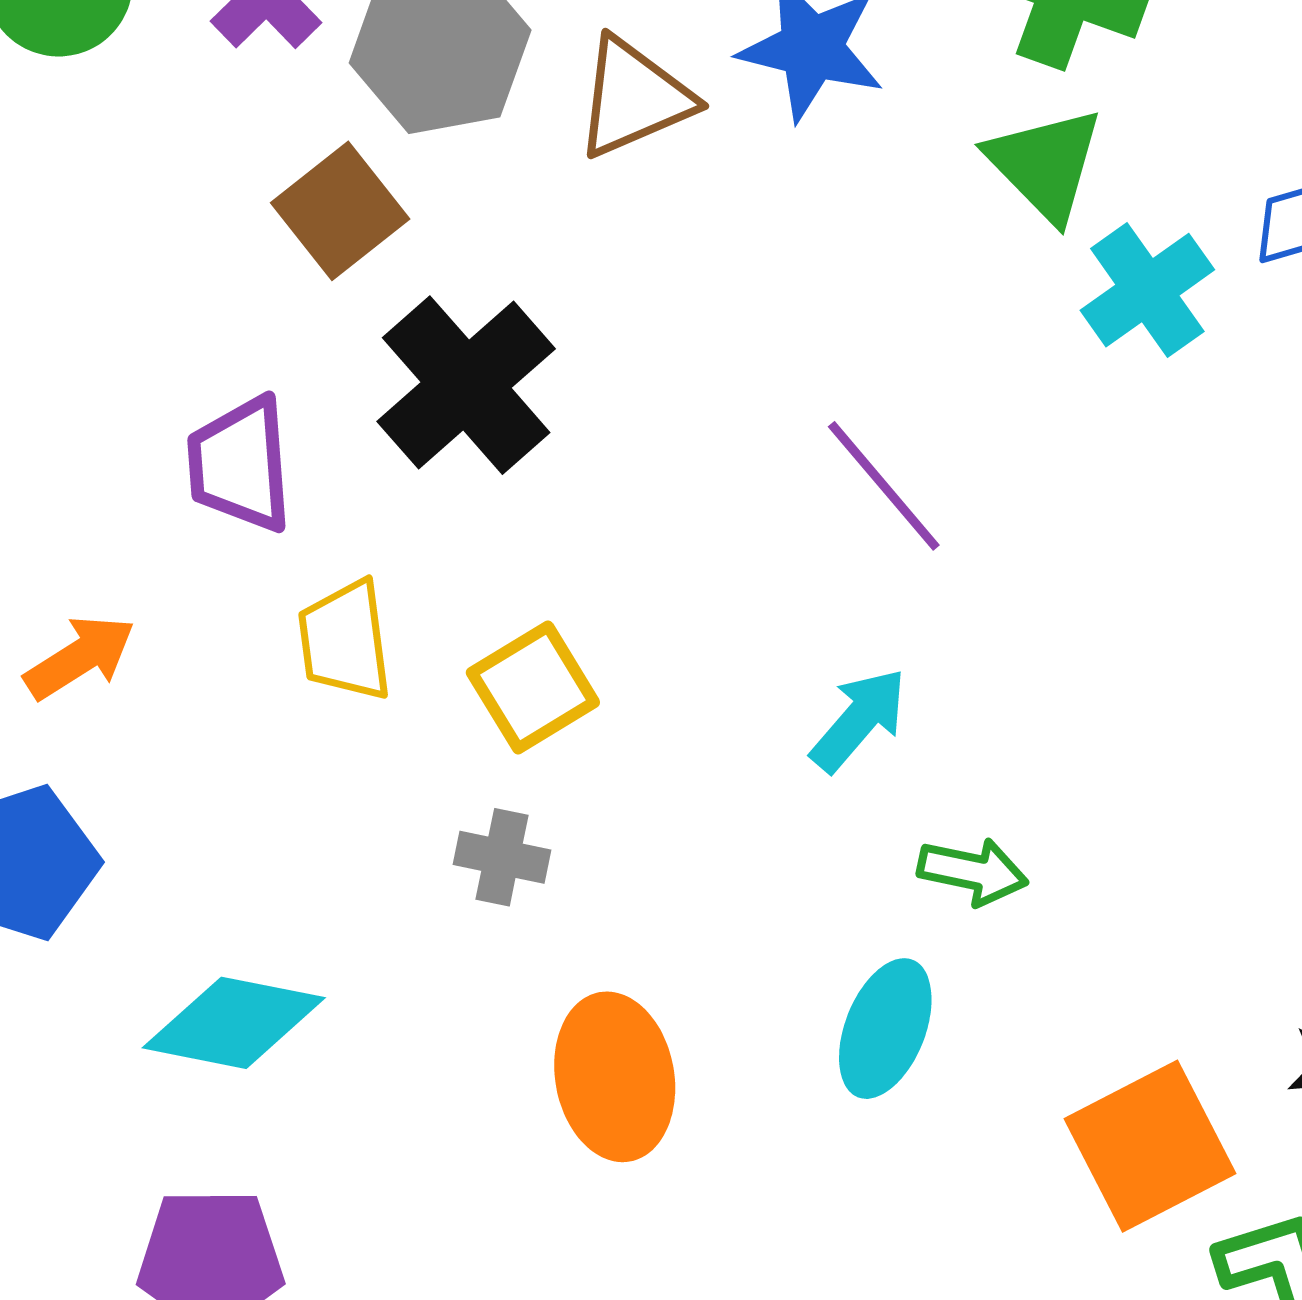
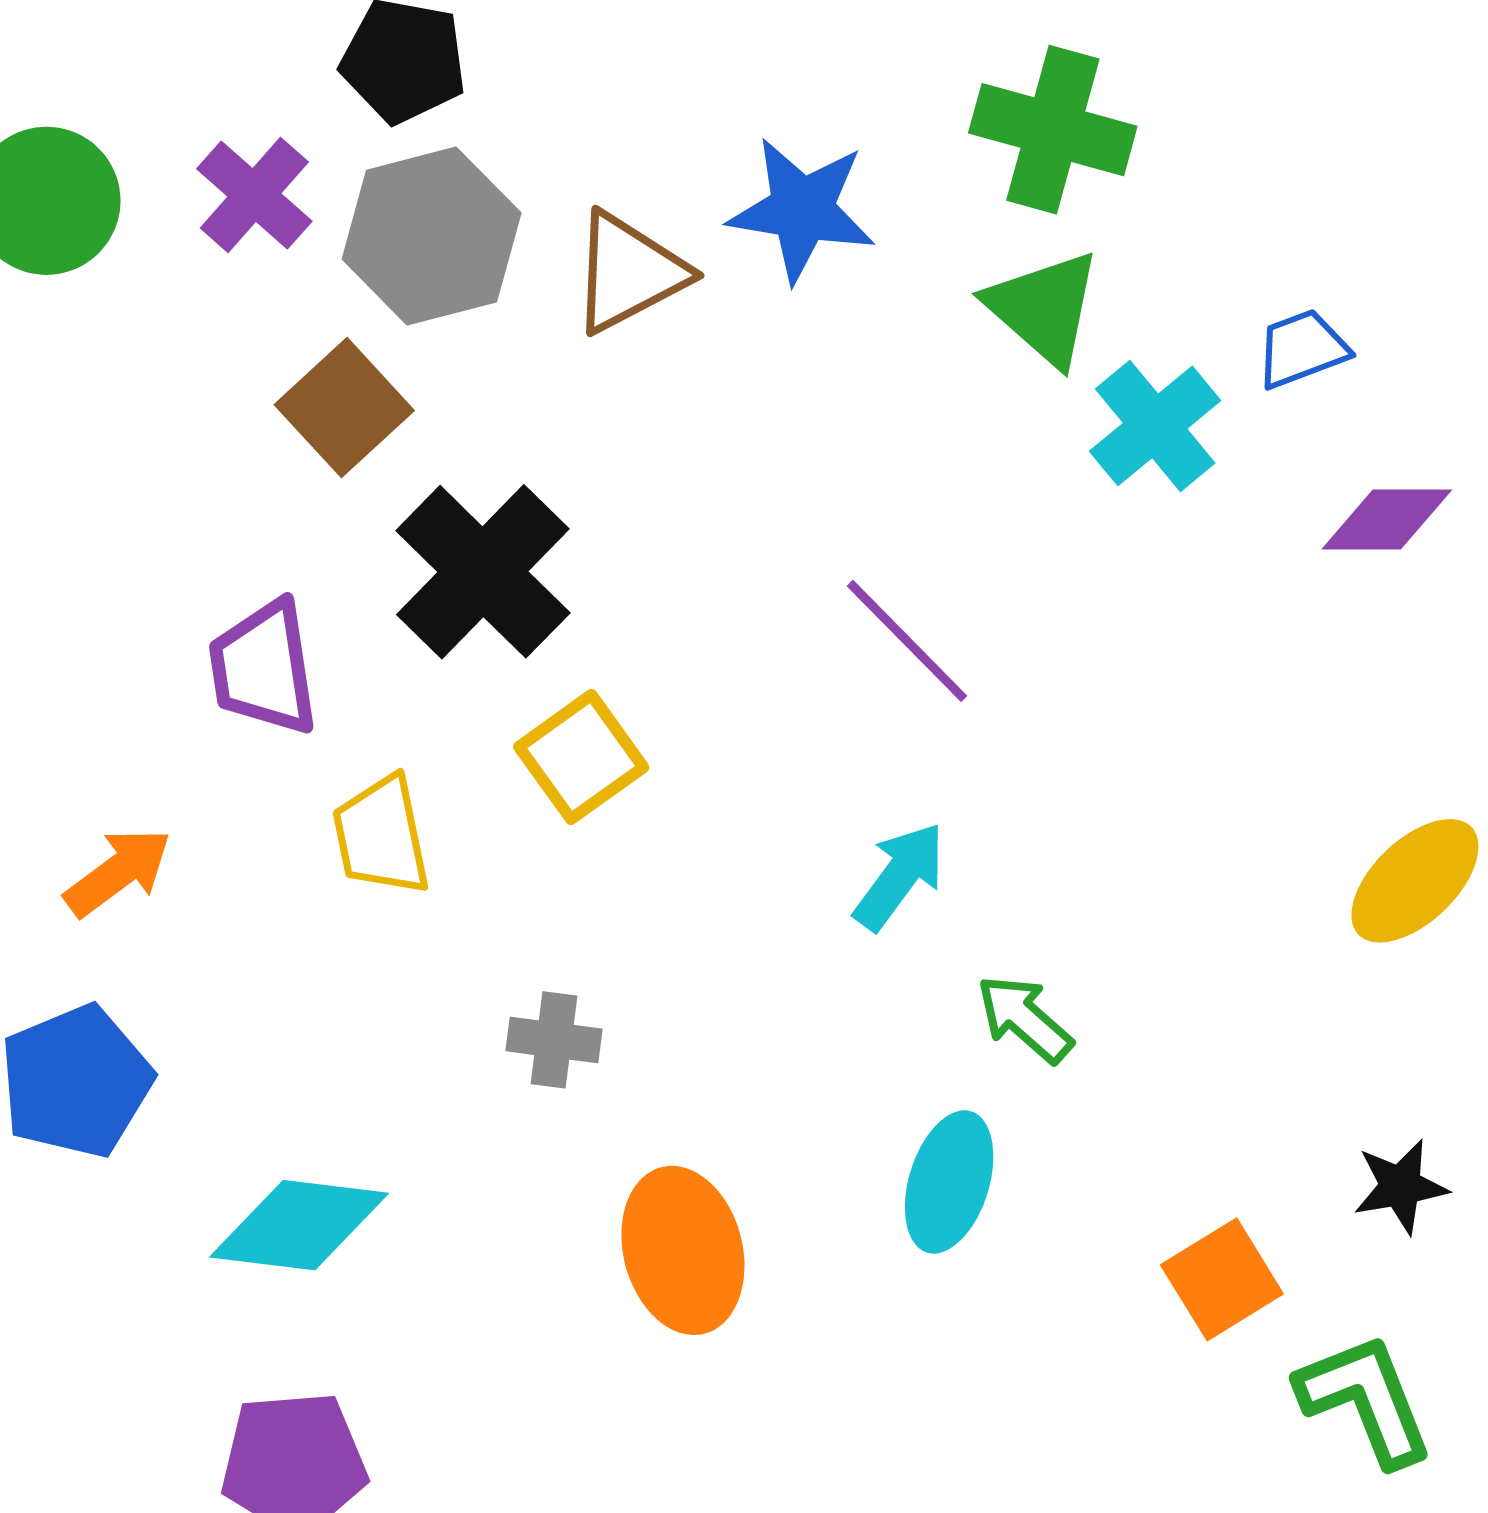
yellow square: (533, 688) -> (581, 757), moved
green arrow: (973, 871) -> (1025, 1019), turned -146
orange square: (1150, 1146) -> (1222, 1279), size x0.7

